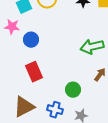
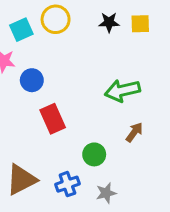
red rectangle: (34, 72) -> (53, 119), moved
blue cross: (55, 110) -> (67, 184), turned -35

